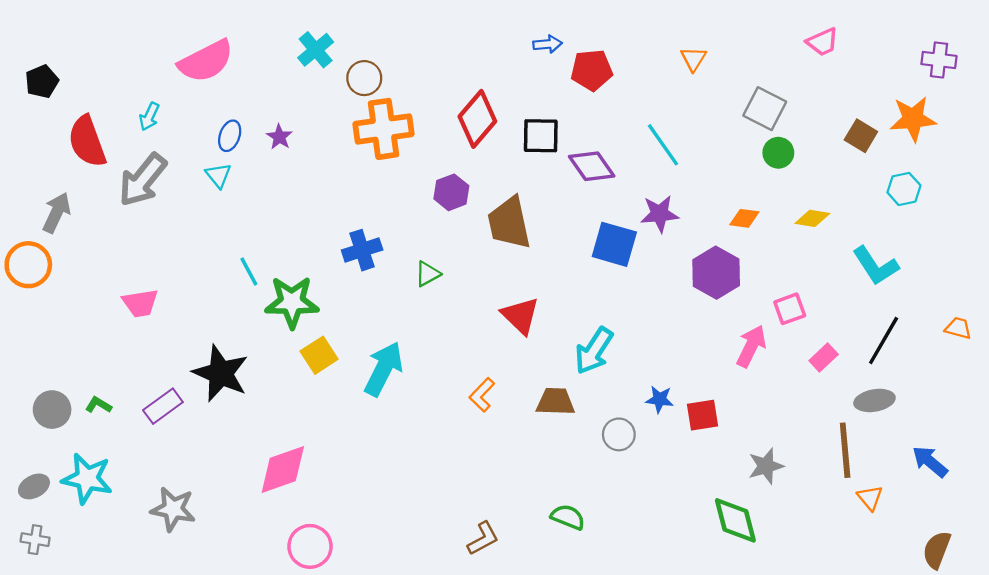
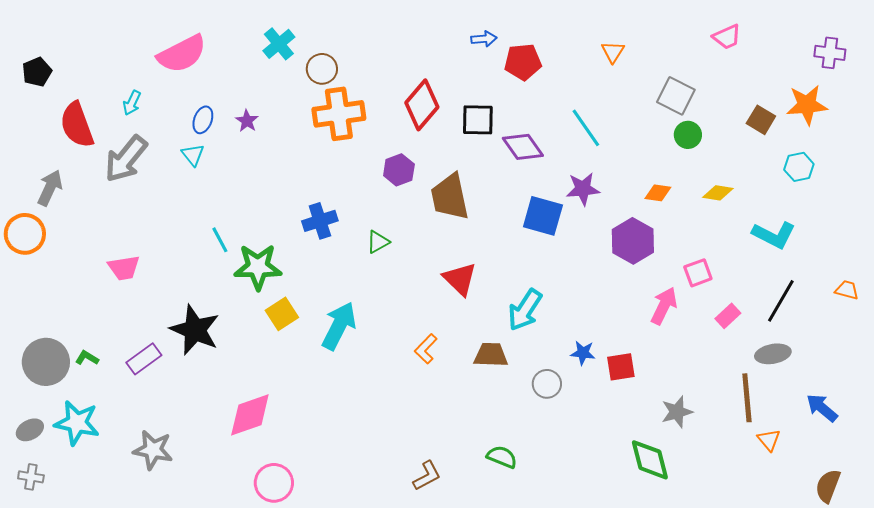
cyan L-shape: (876, 266) -> (774, 235), turned -30
gray circle: (52, 410) -> (46, 362), size x1.4

